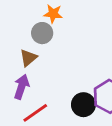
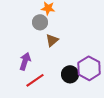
brown triangle: (28, 58) -> (52, 40), moved

